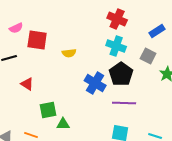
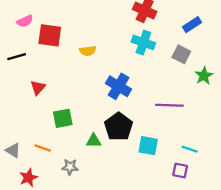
black pentagon: (121, 74) -> (119, 127), moved
red triangle: (27, 84) -> (38, 88), turned 40
purple line: (124, 103) -> (169, 105), moved
green triangle: (63, 124) -> (94, 141), moved

